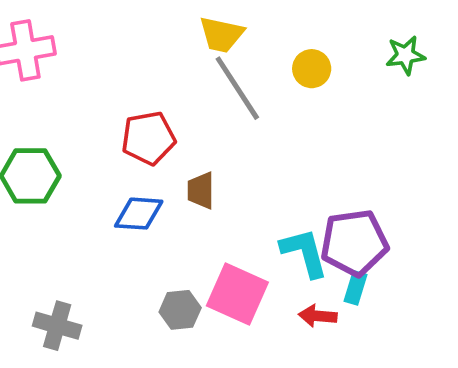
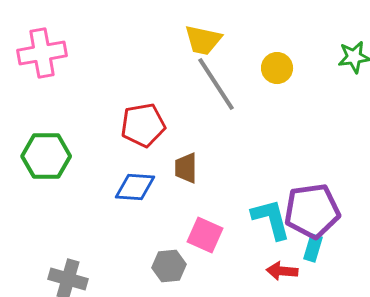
pink square: (237, 294) -> (205, 235), moved, size x0.7

